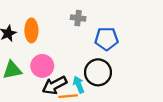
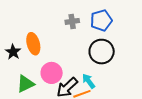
blue pentagon: (106, 39) -> (101, 20), moved
black circle: (98, 72) -> (102, 52), moved

